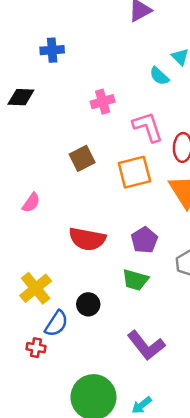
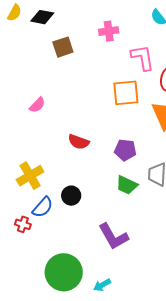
brown square: (82, 158) -> (63, 47), moved
red semicircle: (87, 239) -> (79, 142), size x0.7
purple pentagon: (144, 240) -> (125, 150), turned 30
green trapezoid: (135, 280) -> (127, 185), moved

